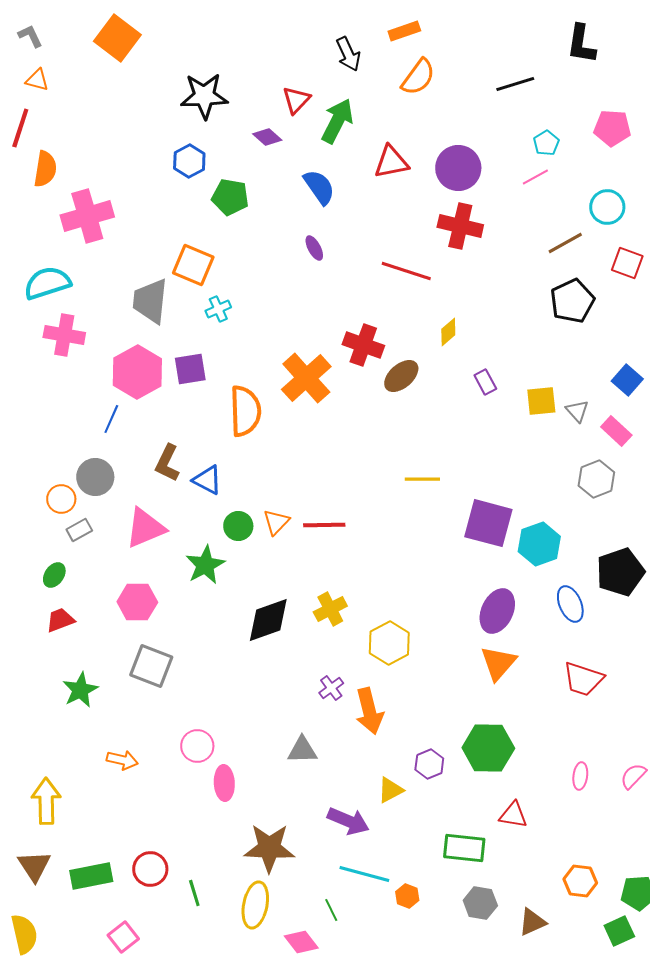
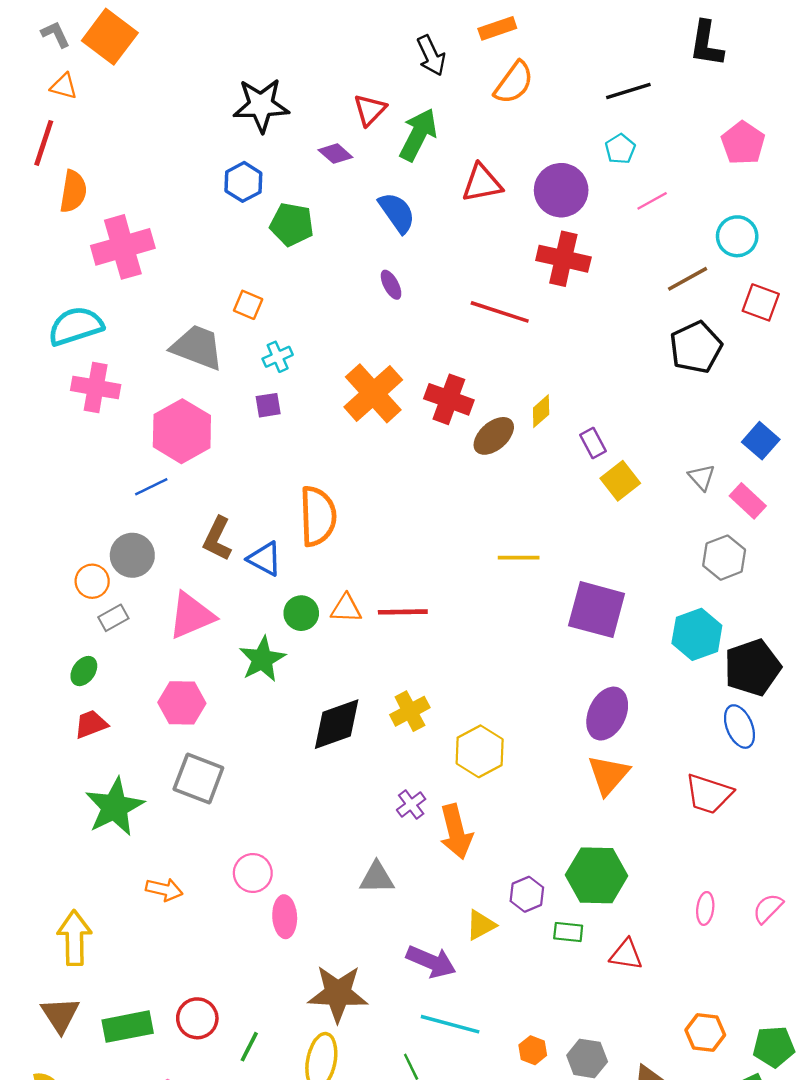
orange square: (117, 38) -> (110, 37), moved
pink pentagon: (612, 128) -> (743, 143), turned 30
cyan pentagon: (546, 143) -> (620, 149), moved
orange square: (193, 265) -> (248, 305), size x0.6
gray trapezoid: (150, 301) -> (197, 347), turned 105
yellow diamond: (448, 332) -> (541, 411), moved
purple square: (190, 369) -> (268, 405), moved, size x0.7
orange cross: (306, 378) -> (373, 393), moved
yellow square: (541, 401) -> (620, 481), moved, turned -32
orange semicircle: (245, 411) -> (318, 516), moved
blue line: (111, 419) -> (151, 487), turned 40
orange triangle: (276, 522) -> (346, 608), turned 48
cyan hexagon: (539, 544) -> (697, 634), moved
blue ellipse: (570, 604) -> (739, 727), moved
green star: (80, 690) -> (115, 807), size x1.4
green rectangle: (464, 848) -> (568, 932), moved, size x0.6
green line: (194, 893) -> (249, 1047), turned 44
orange hexagon: (407, 896) -> (533, 1050), moved

